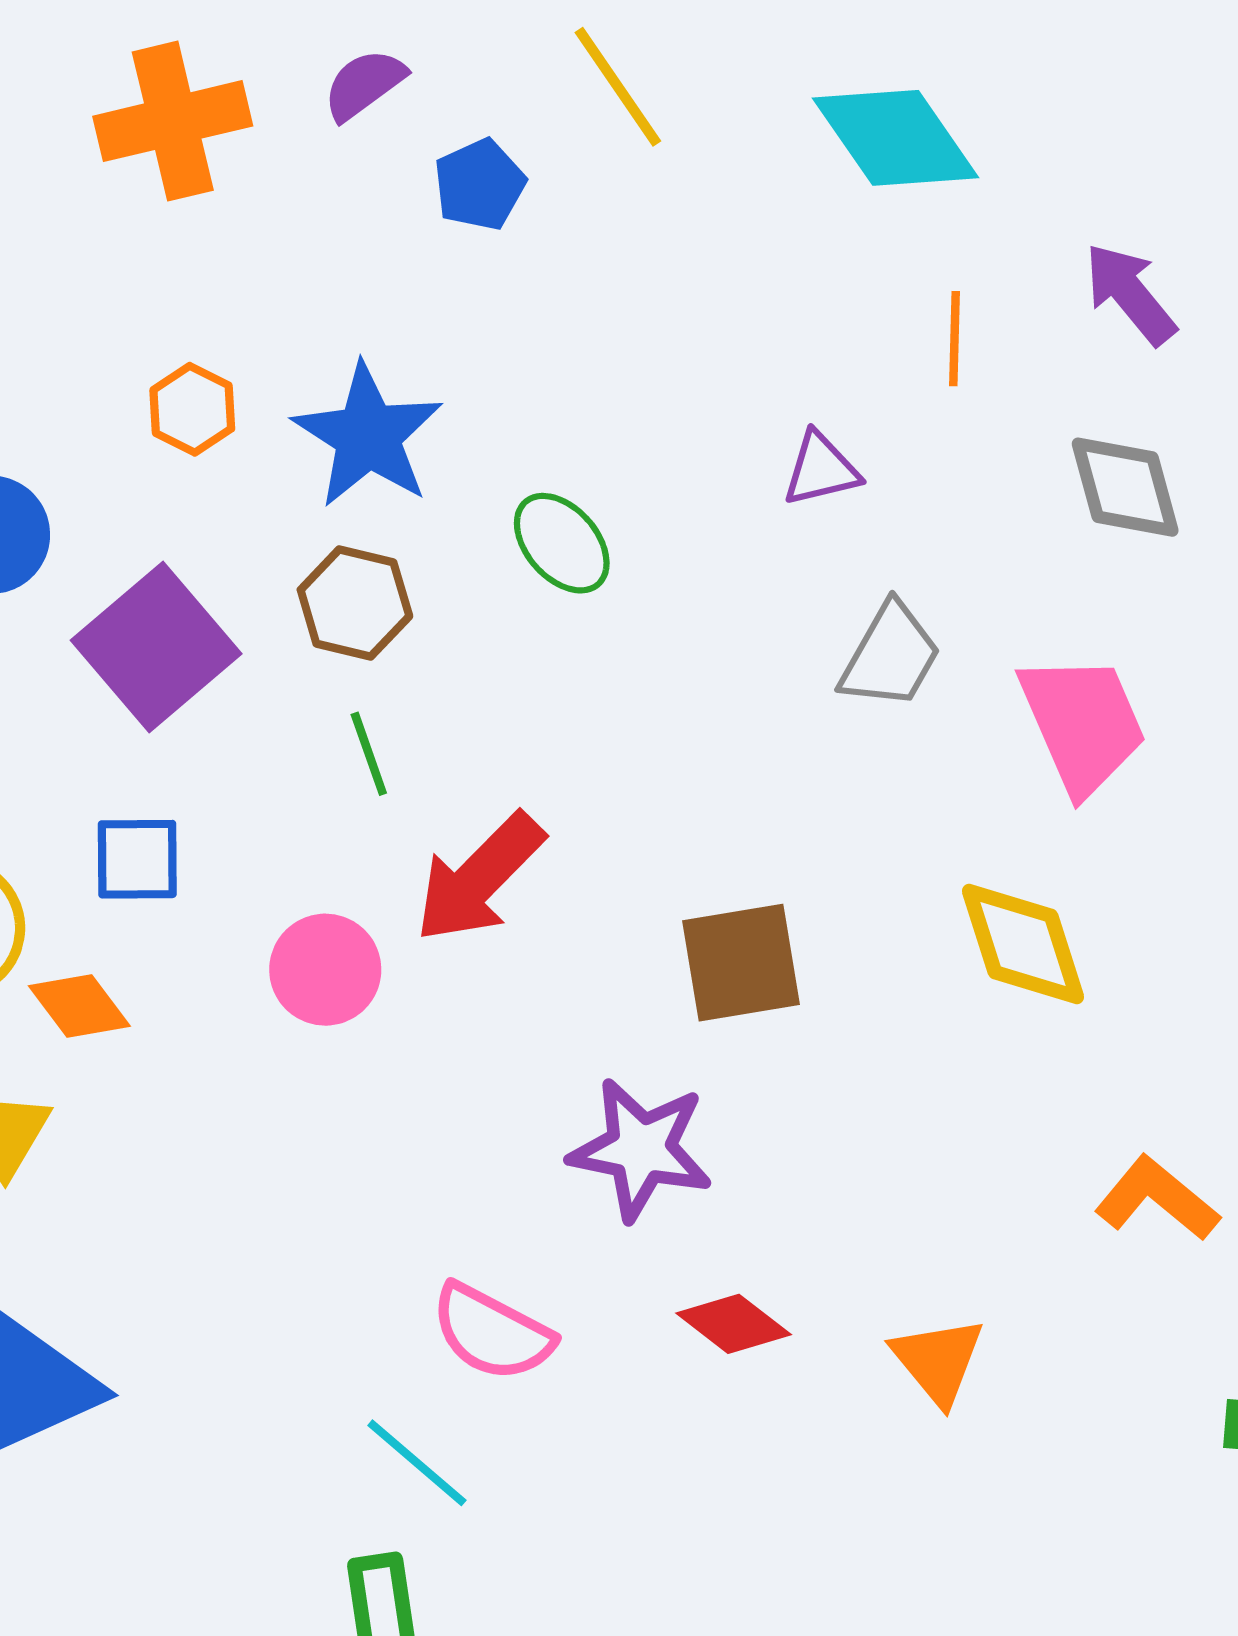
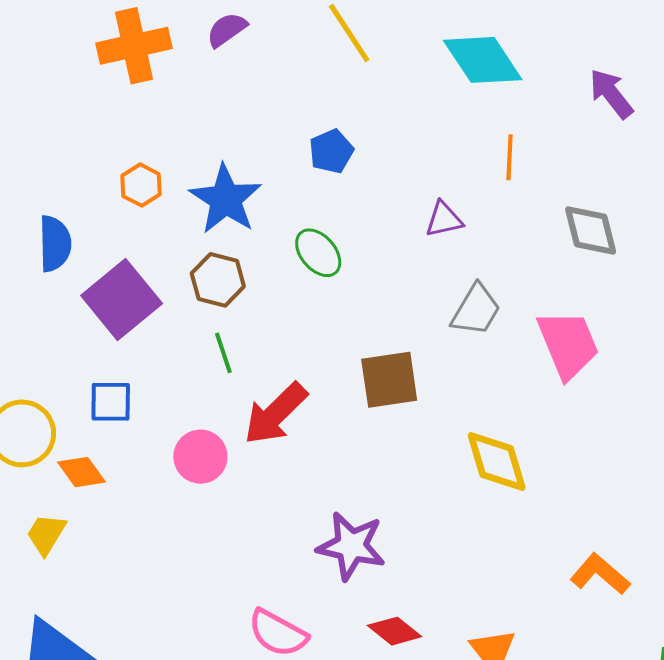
blue pentagon: (479, 185) -> (331, 151), moved
purple arrow: (1130, 294) -> (611, 94), moved
yellow diamond: (1023, 944) -> (497, 462), moved
brown square: (741, 963) -> (389, 380), moved

